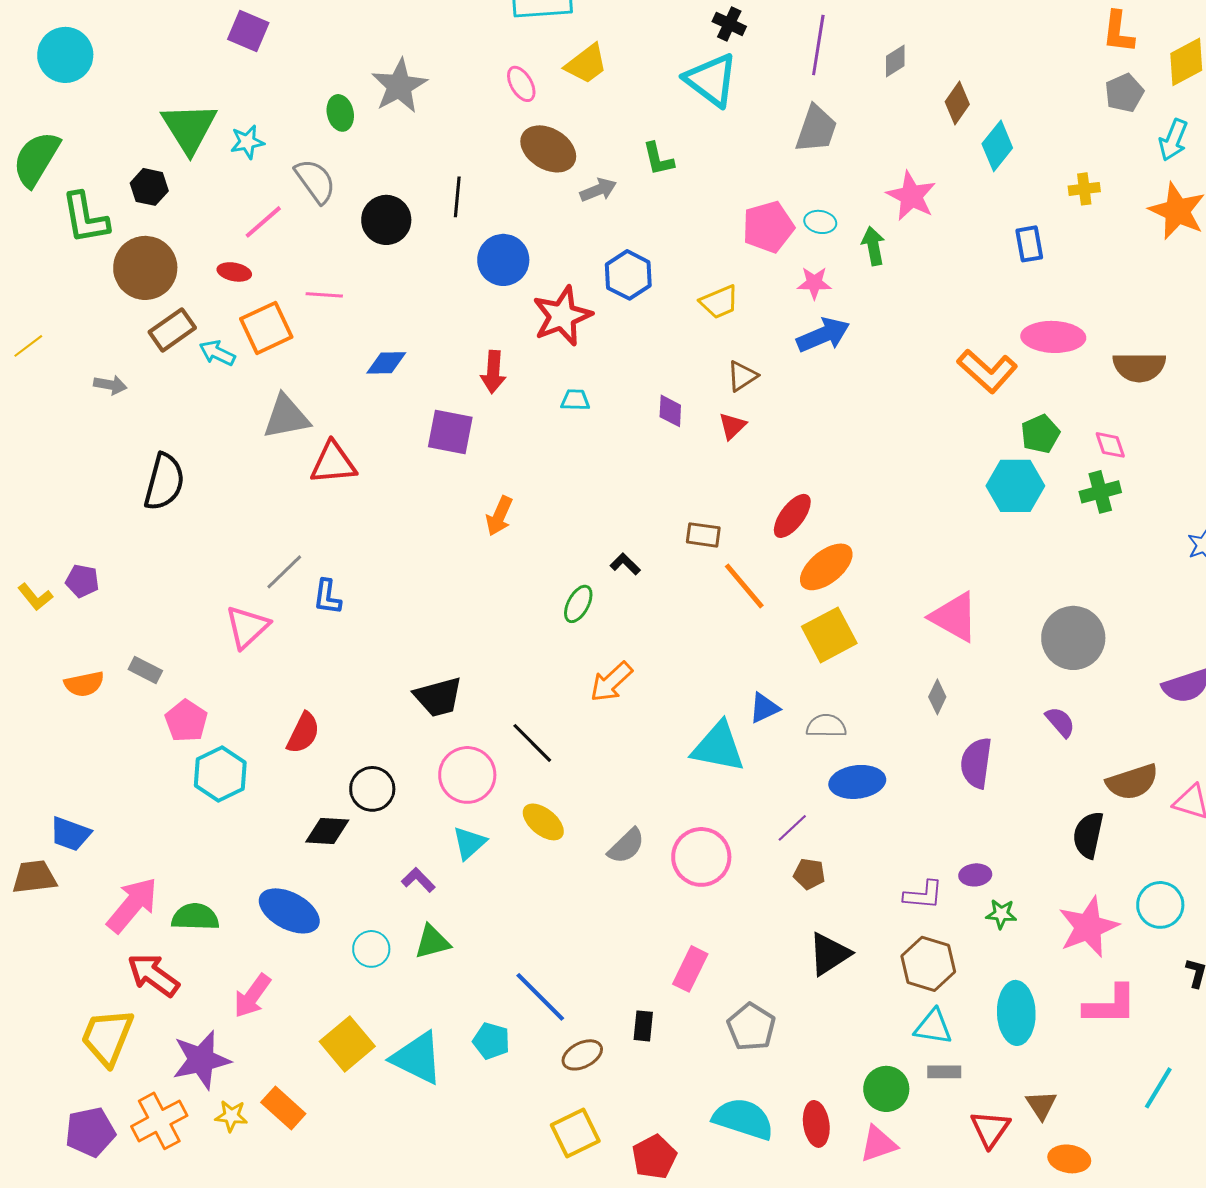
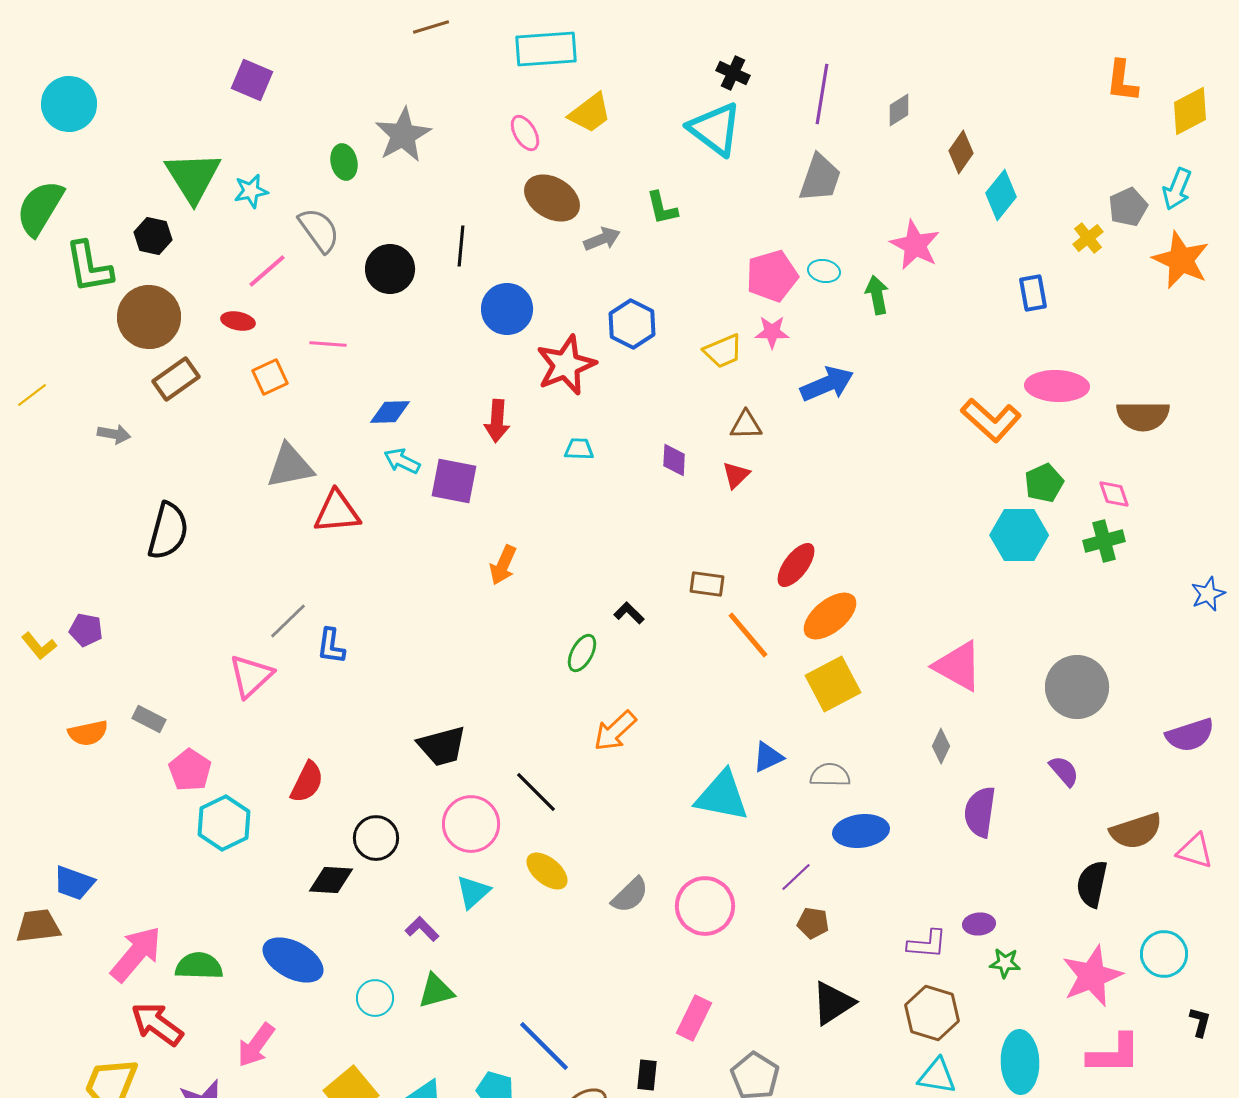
gray pentagon: (1124, 93) -> (1128, 207), moved
yellow cross: (1084, 189) -> (1088, 238), turned -32
pink star: (814, 283) -> (772, 332), moved
orange square: (266, 328) -> (270, 377), size x0.7
cyan arrow: (217, 353) -> (402, 461), moved
brown triangle: (742, 376) -> (746, 425), turned 32

